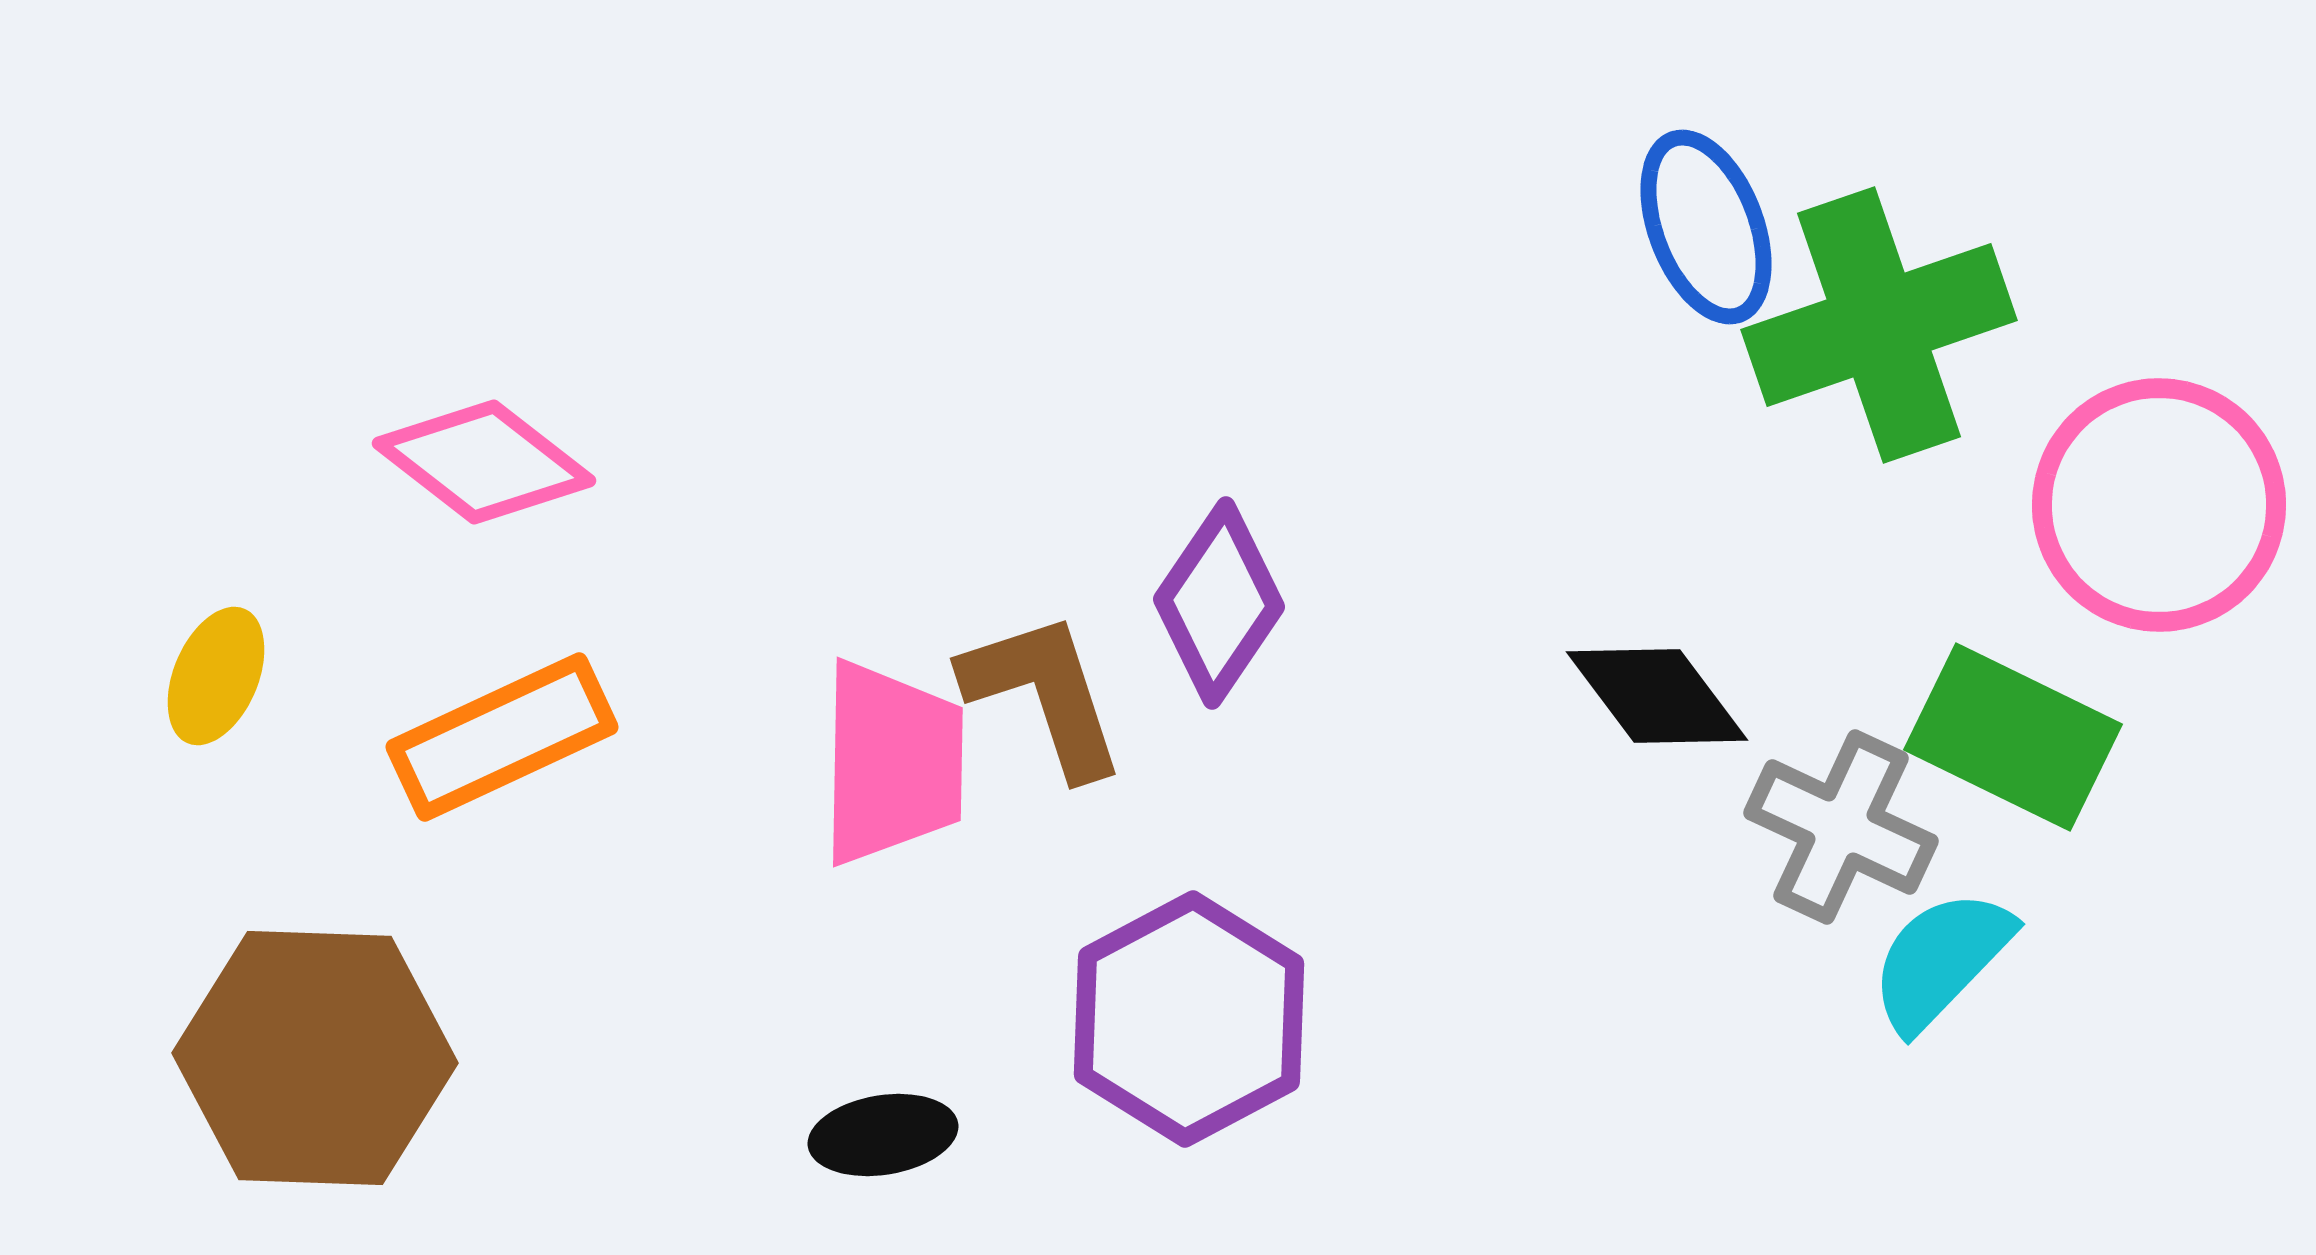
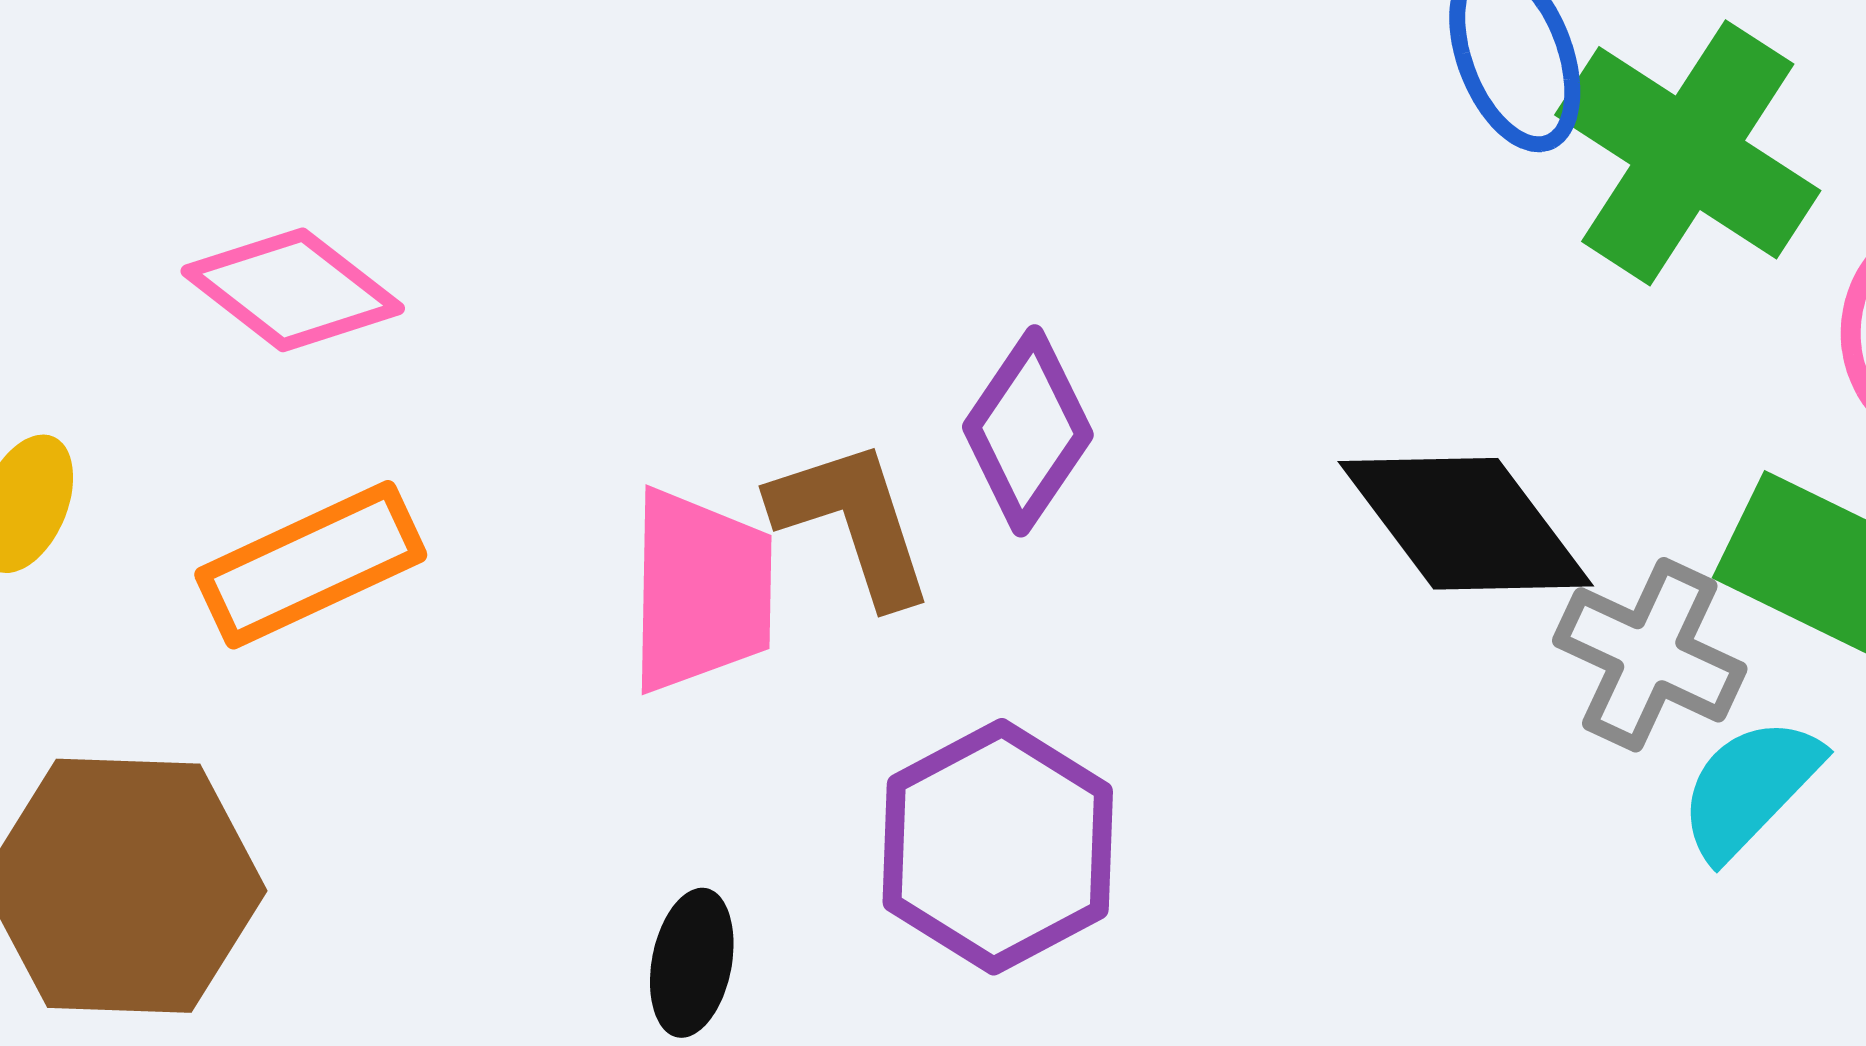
green cross: (1879, 325) -> (1688, 153), turned -38
black diamond: (1657, 696) -> (1466, 524), size x1.4
black ellipse: (883, 1135) -> (692, 963), turned -70

